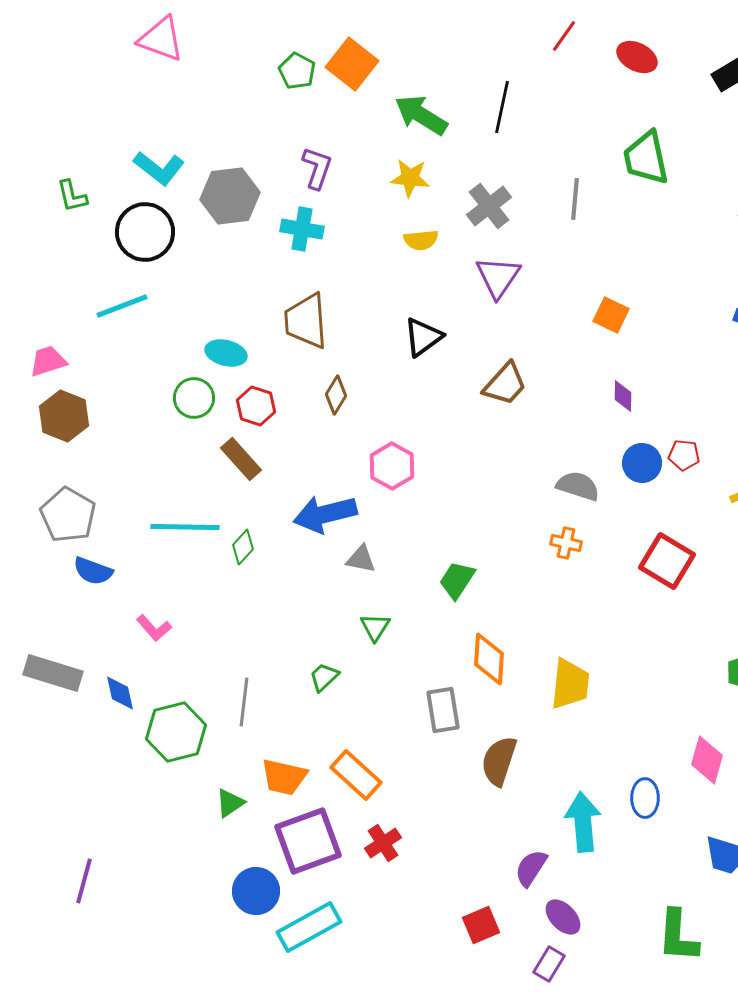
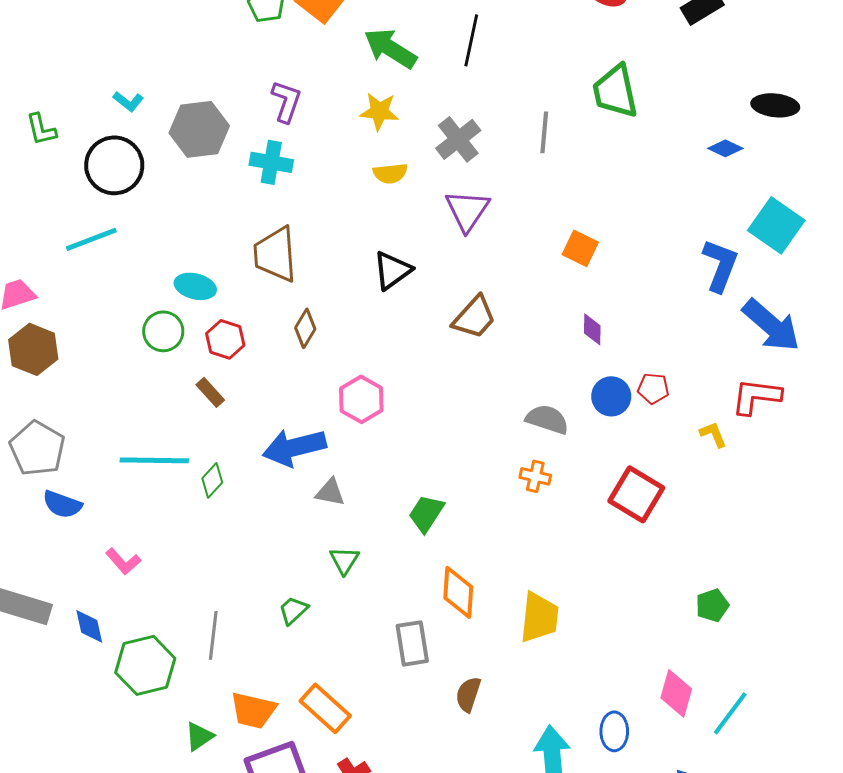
cyan L-shape: (159, 168) -> (128, 101), size x0.6
brown rectangle: (241, 459) -> (210, 392), size x0.7
brown semicircle: (499, 761) -> (468, 694), size x0.7

